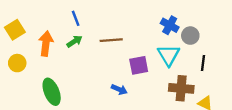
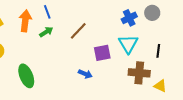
blue cross: (170, 25) -> (129, 18), turned 35
gray circle: (190, 36) -> (152, 13), moved
brown line: (111, 40) -> (78, 31), turned -42
orange arrow: (46, 44) -> (25, 21), moved

